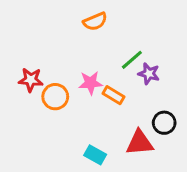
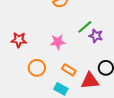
orange rectangle: (114, 95) -> (69, 70), moved
orange circle: (55, 97) -> (37, 68), moved

